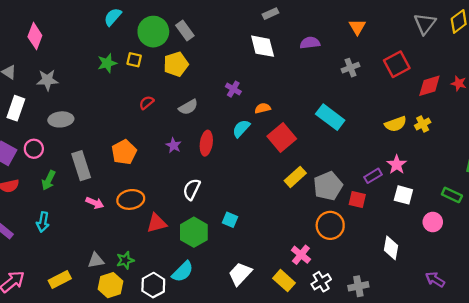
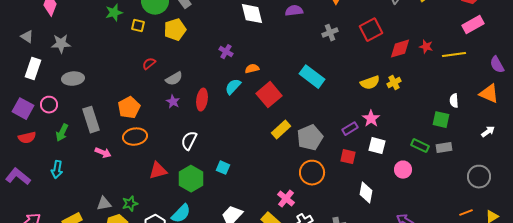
green star: (107, 63) -> (114, 13), moved
gray semicircle: (188, 107) -> (174, 79), moved
orange ellipse: (131, 199) -> (135, 137), moved
red square: (357, 199) -> (348, 157), moved

